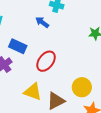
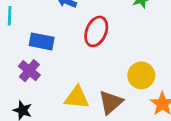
red ellipse: (46, 61) -> (96, 31), moved

